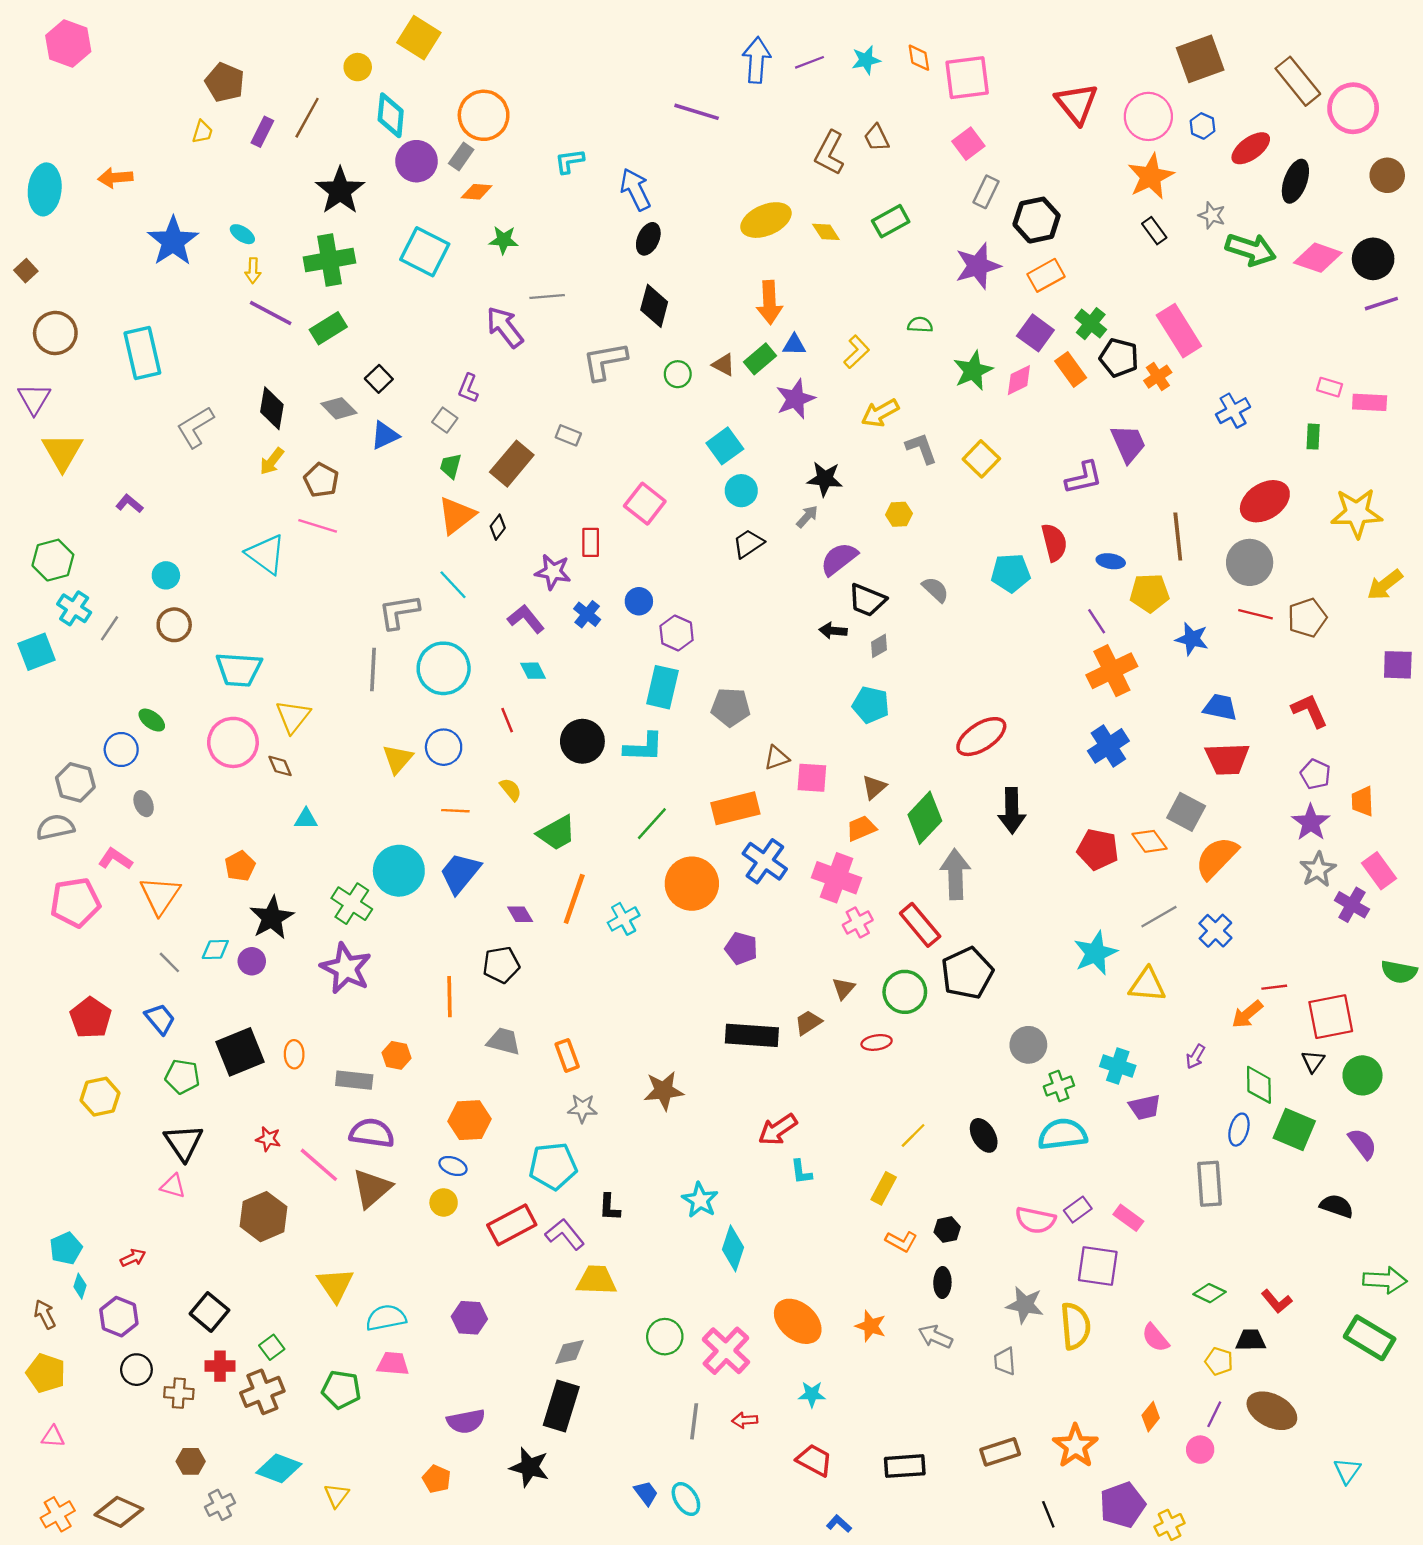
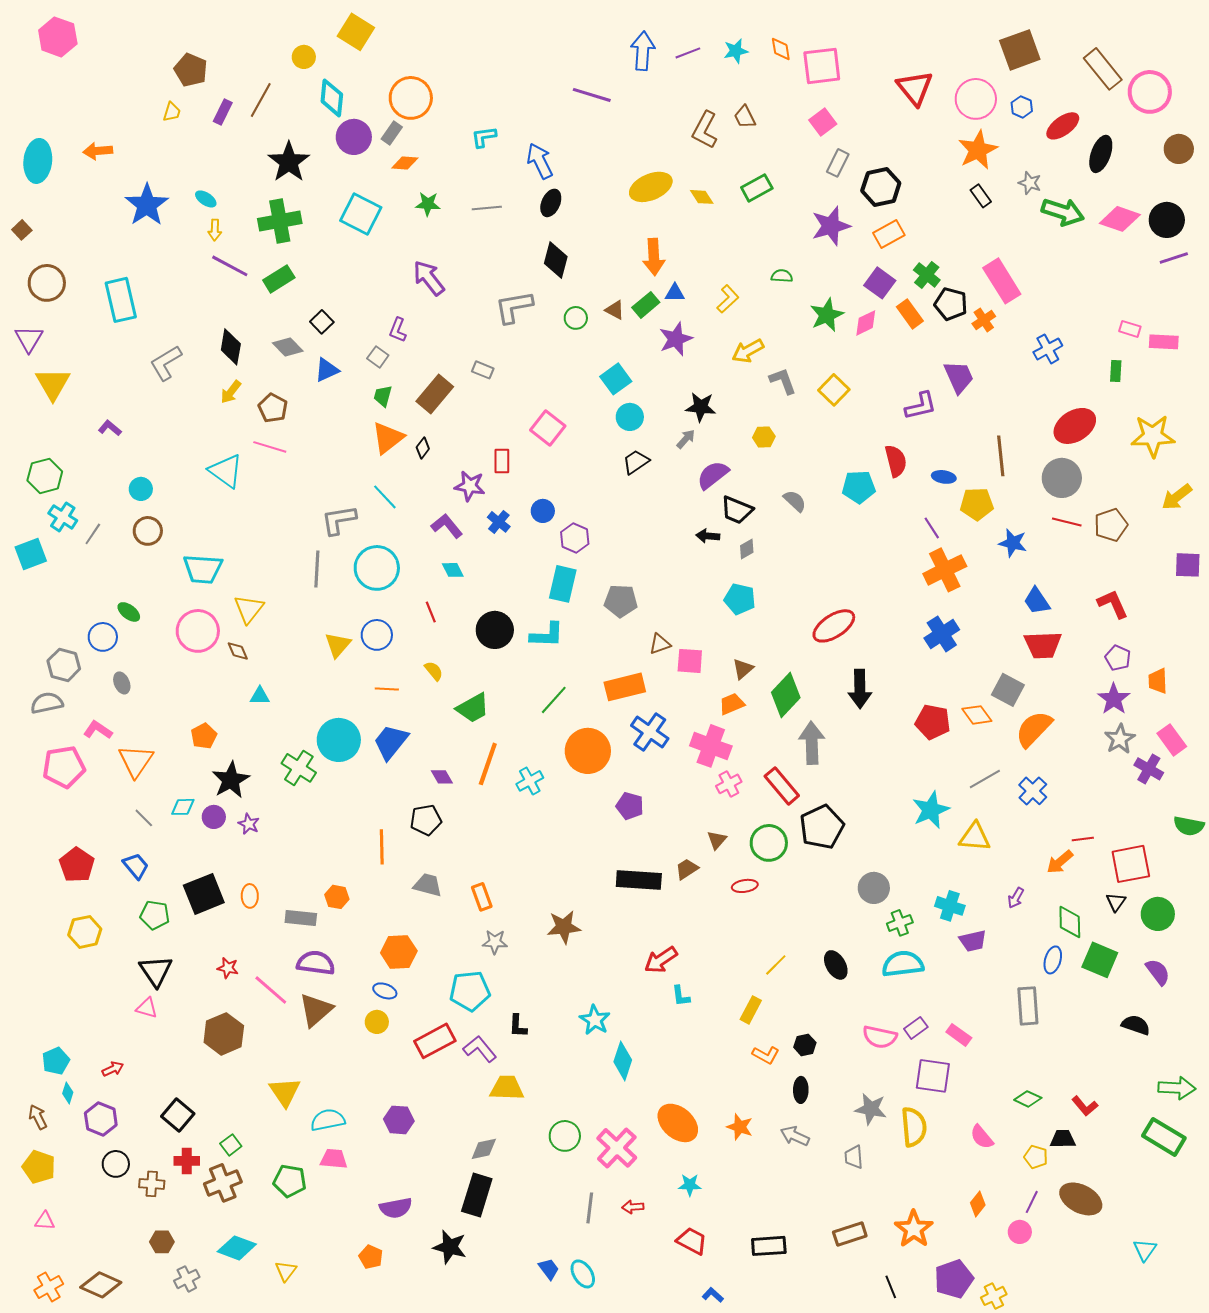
gray line: (547, 297) -> (487, 208), moved
blue trapezoid: (1220, 707) -> (1037, 601), turned -136
purple star: (346, 968) -> (249, 824), moved, size x0.5

